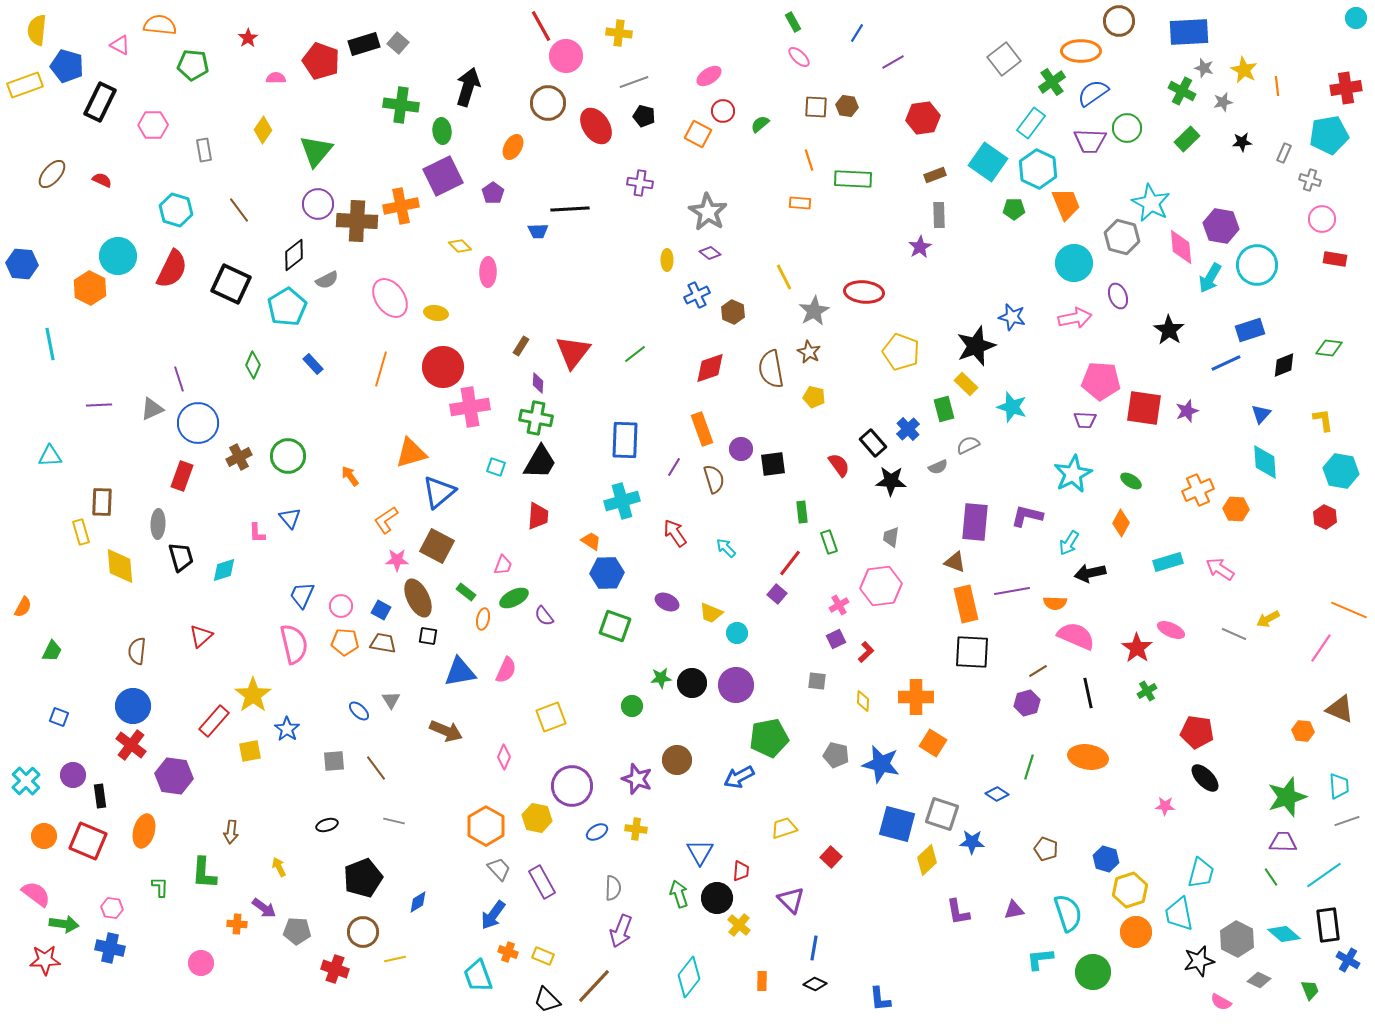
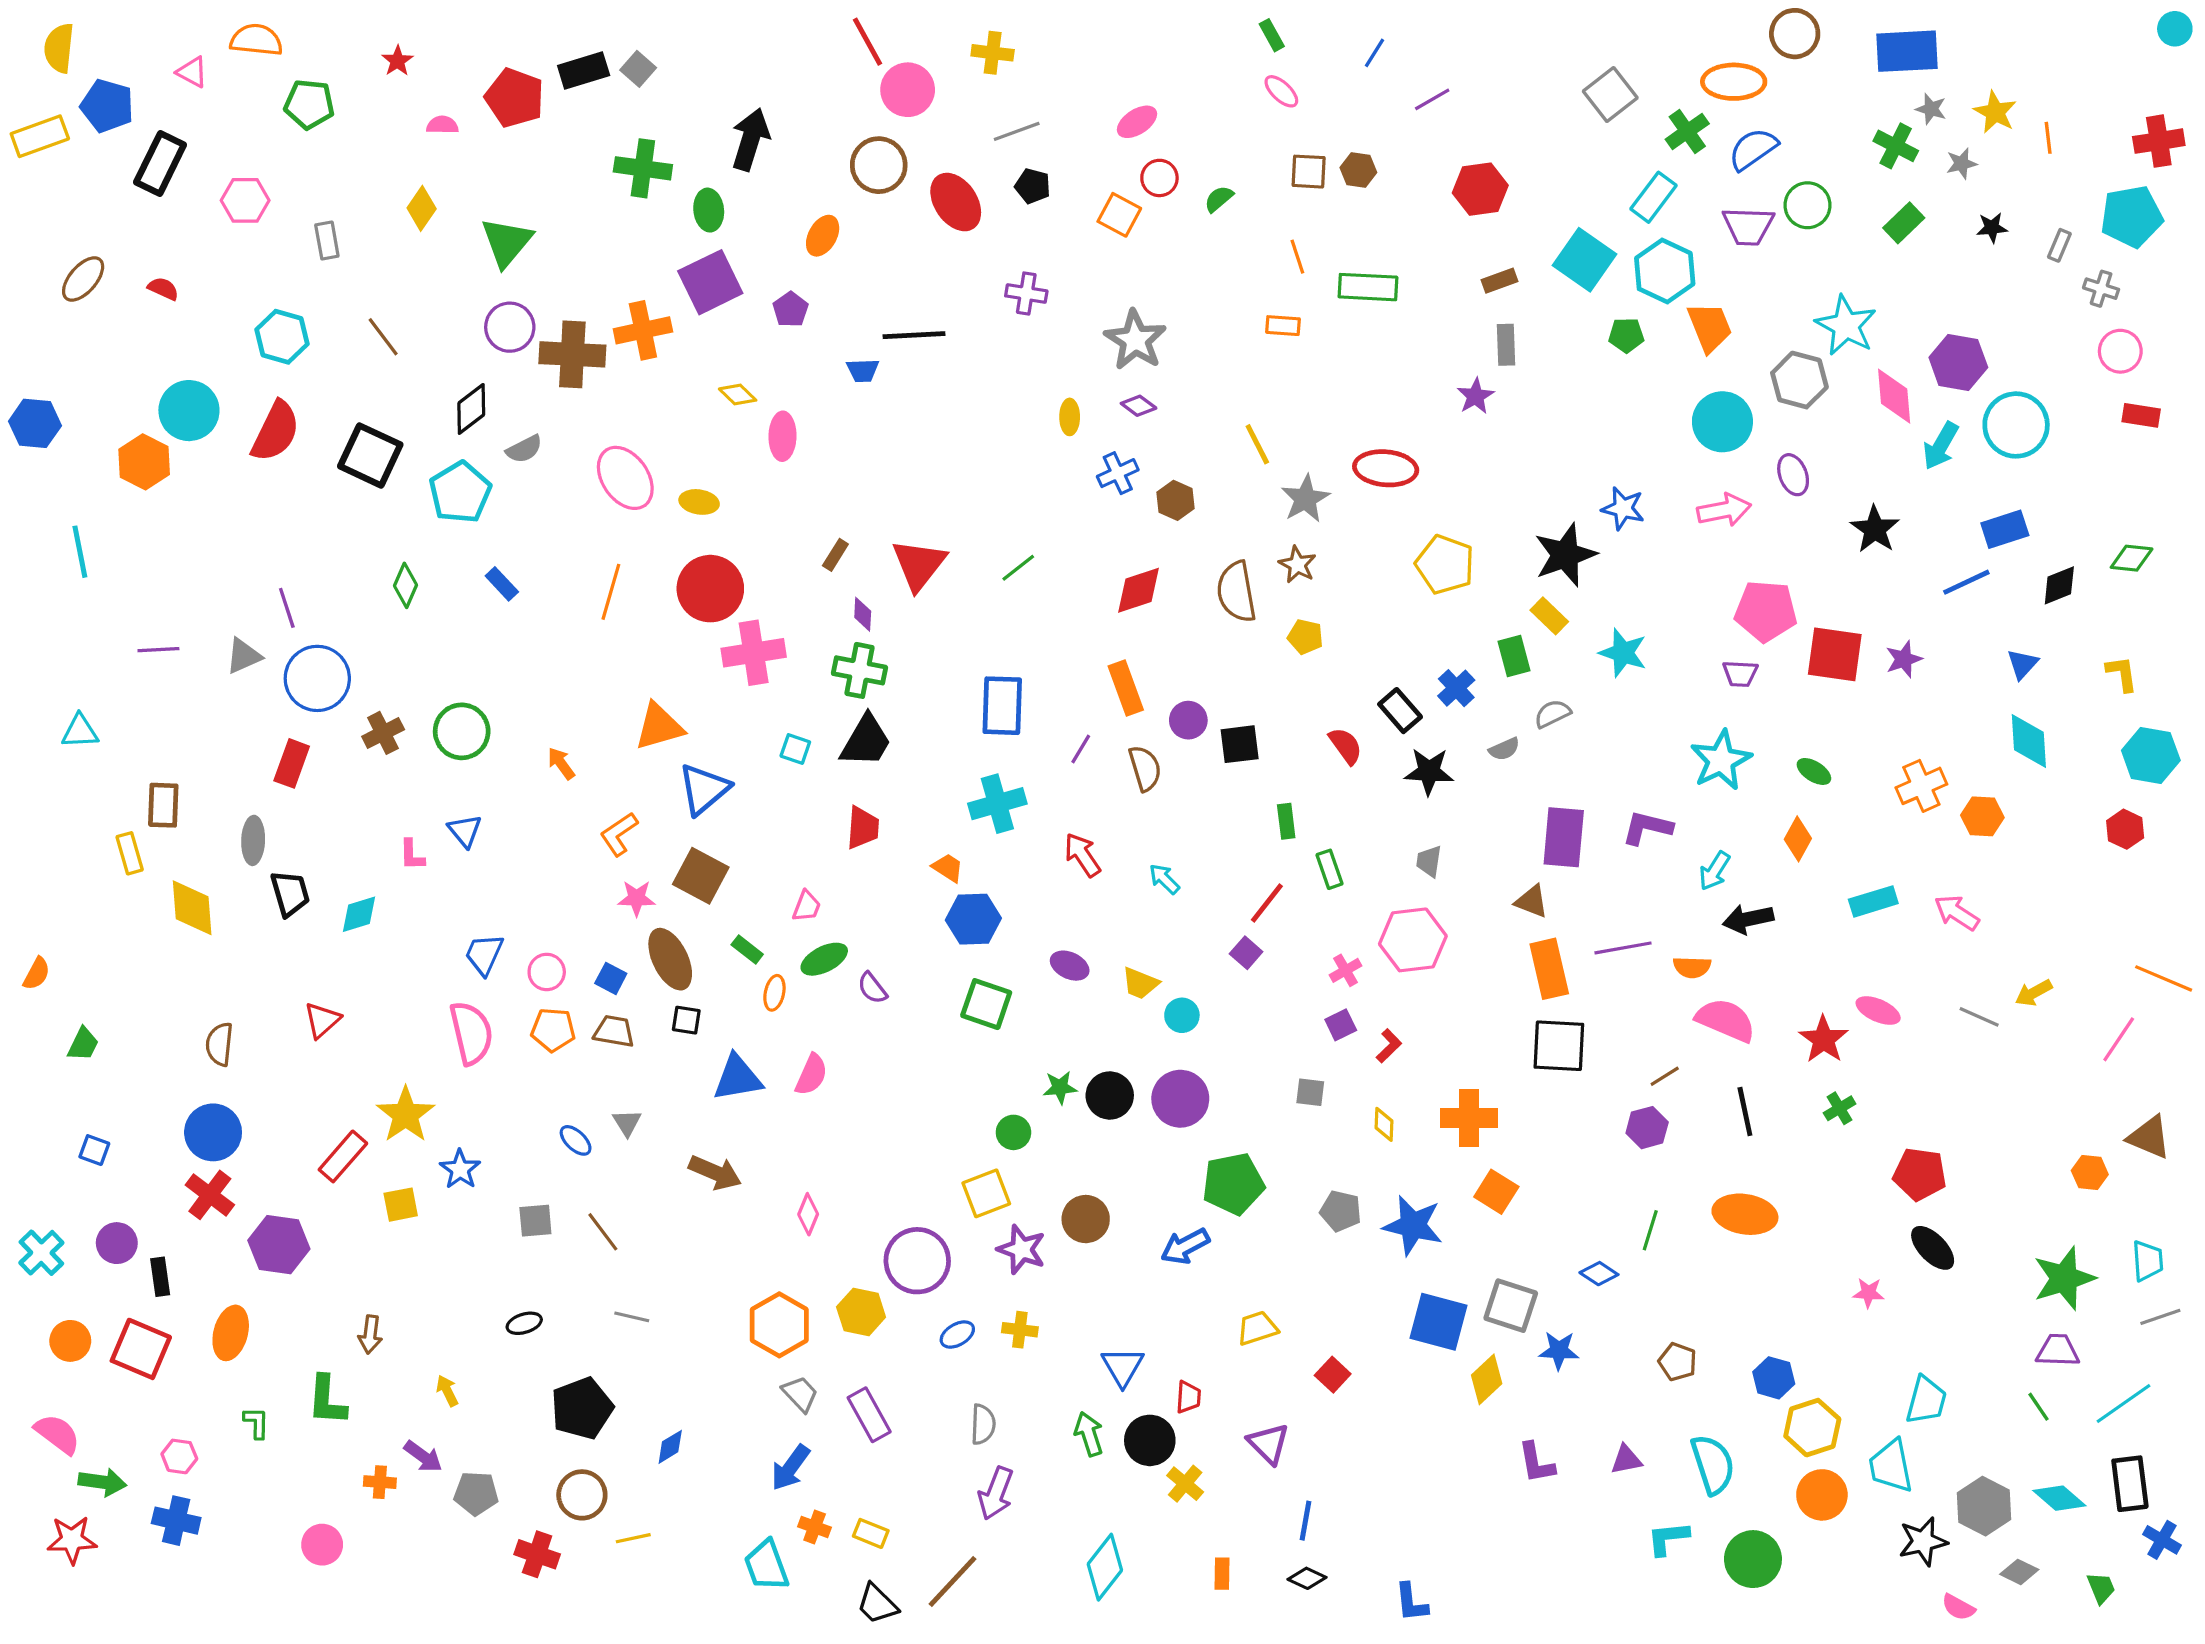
yellow square: (551, 717) -> (986, 1193), moved

